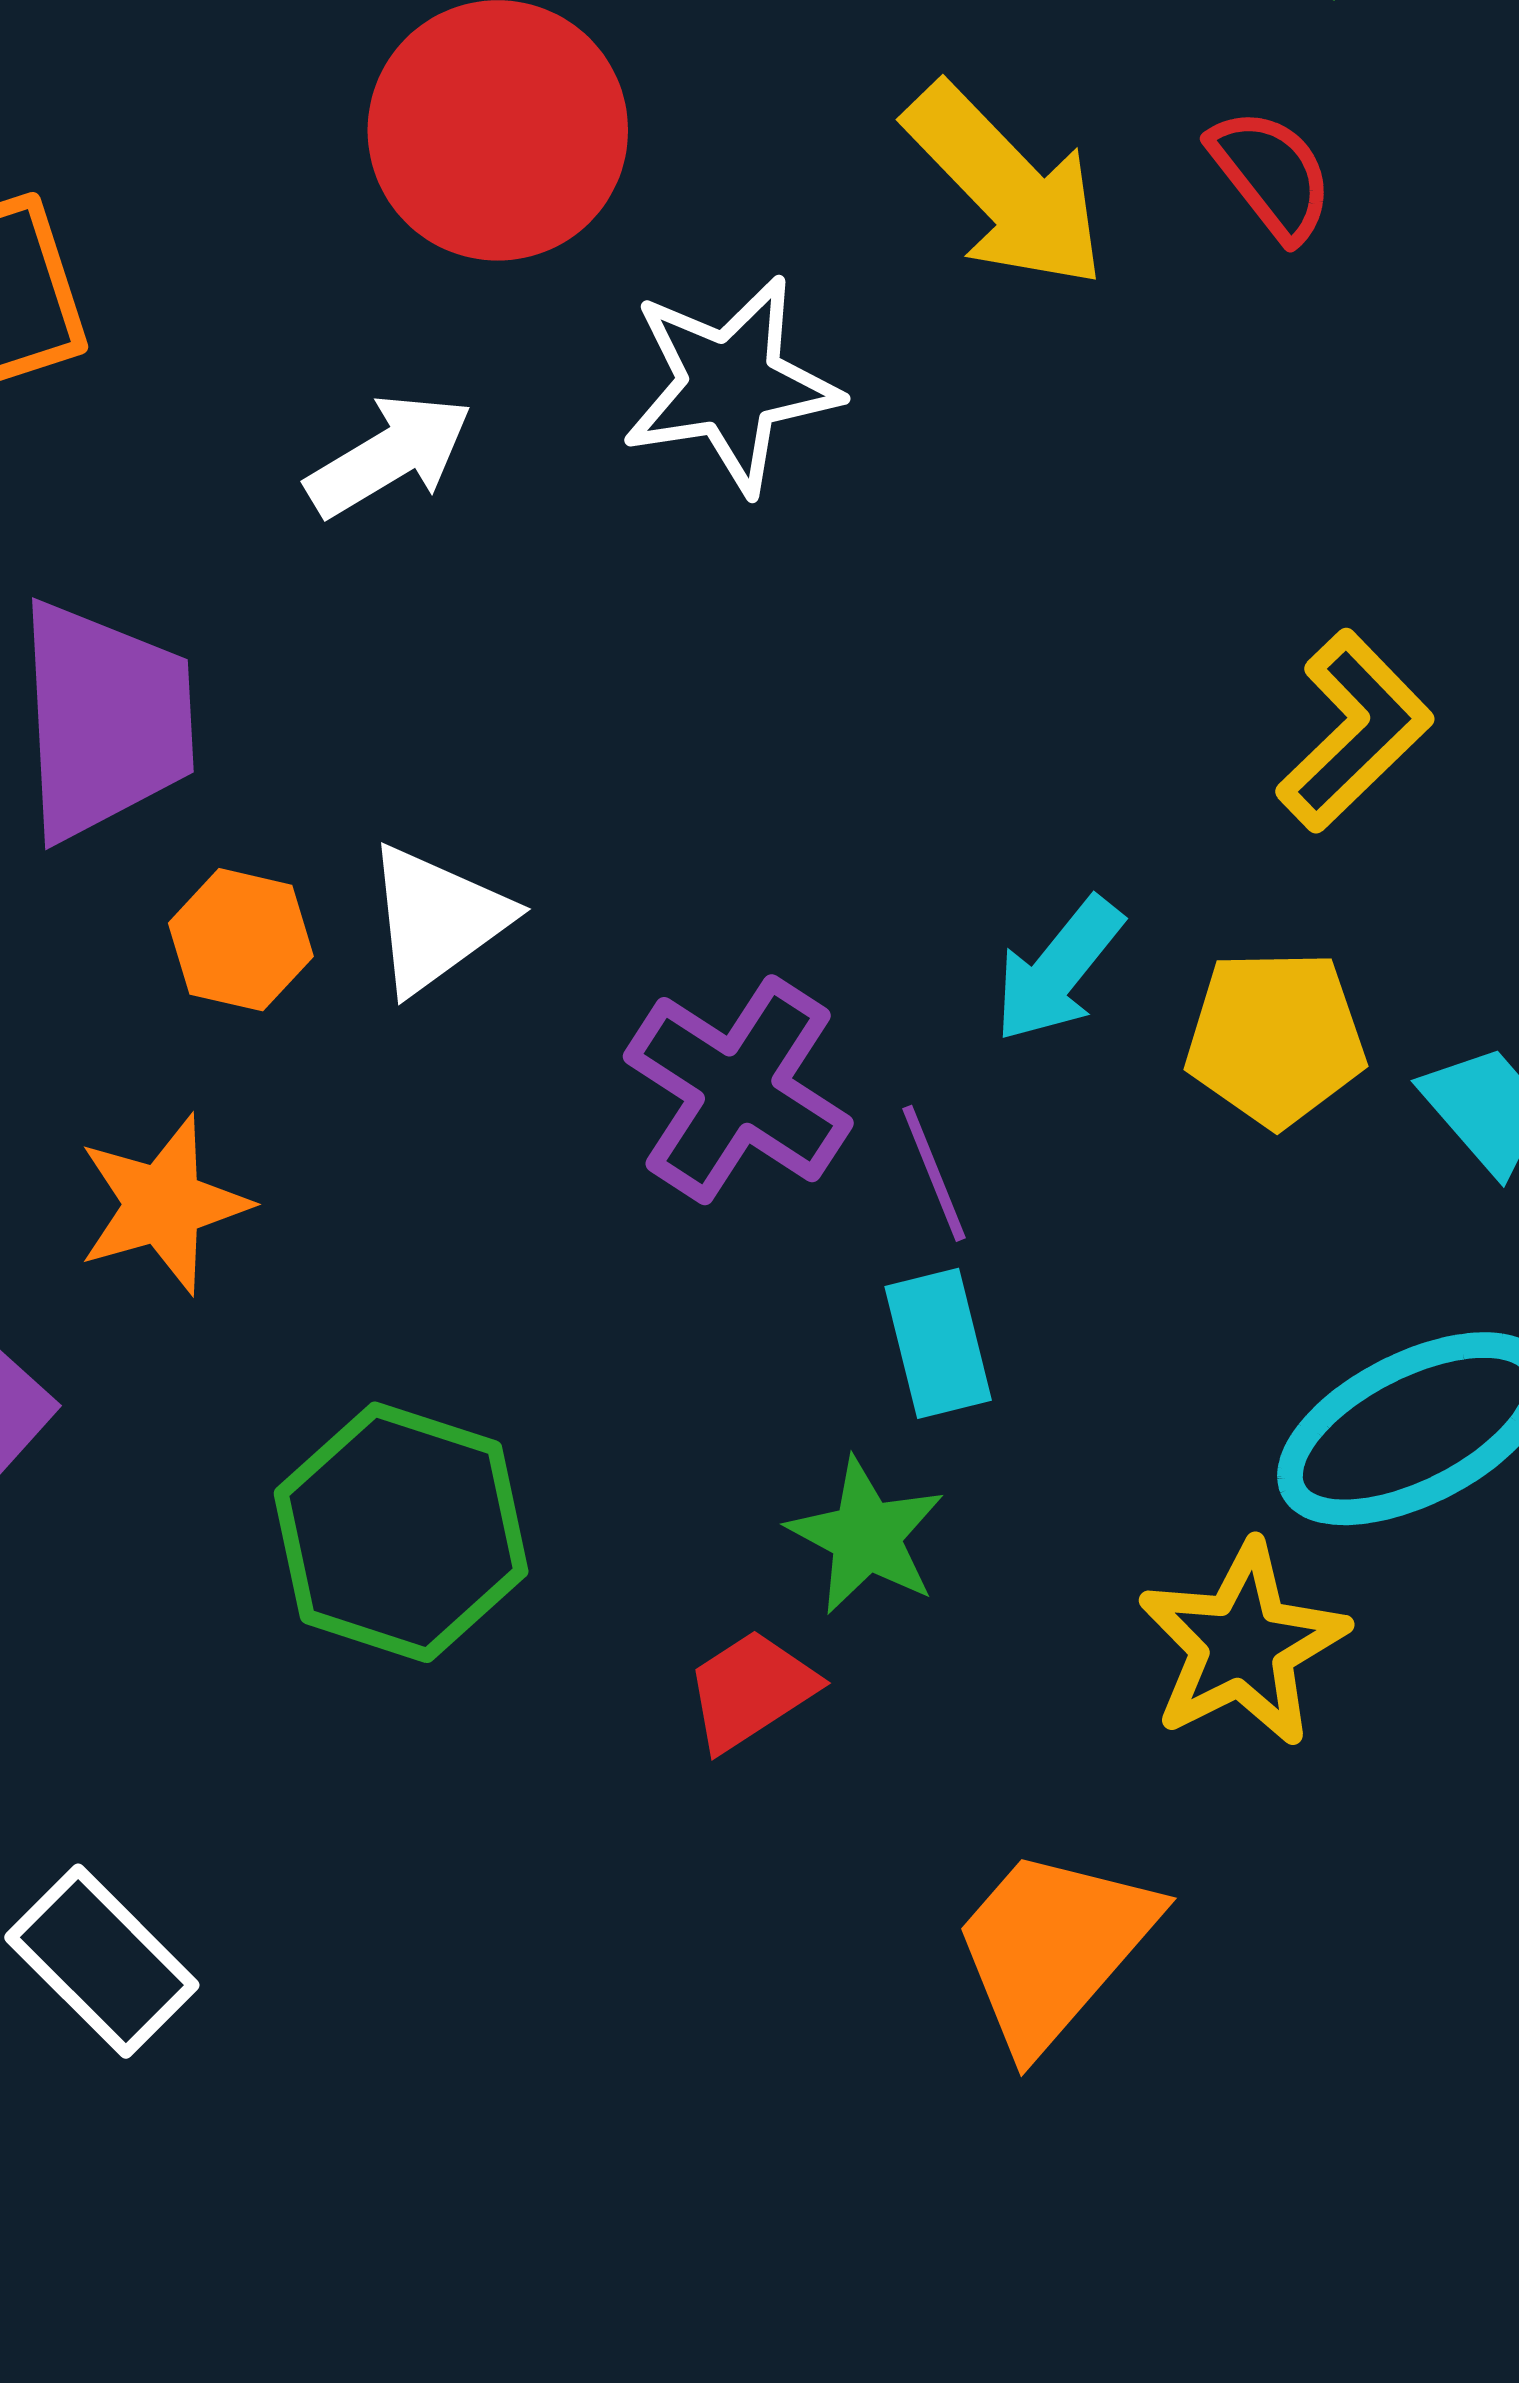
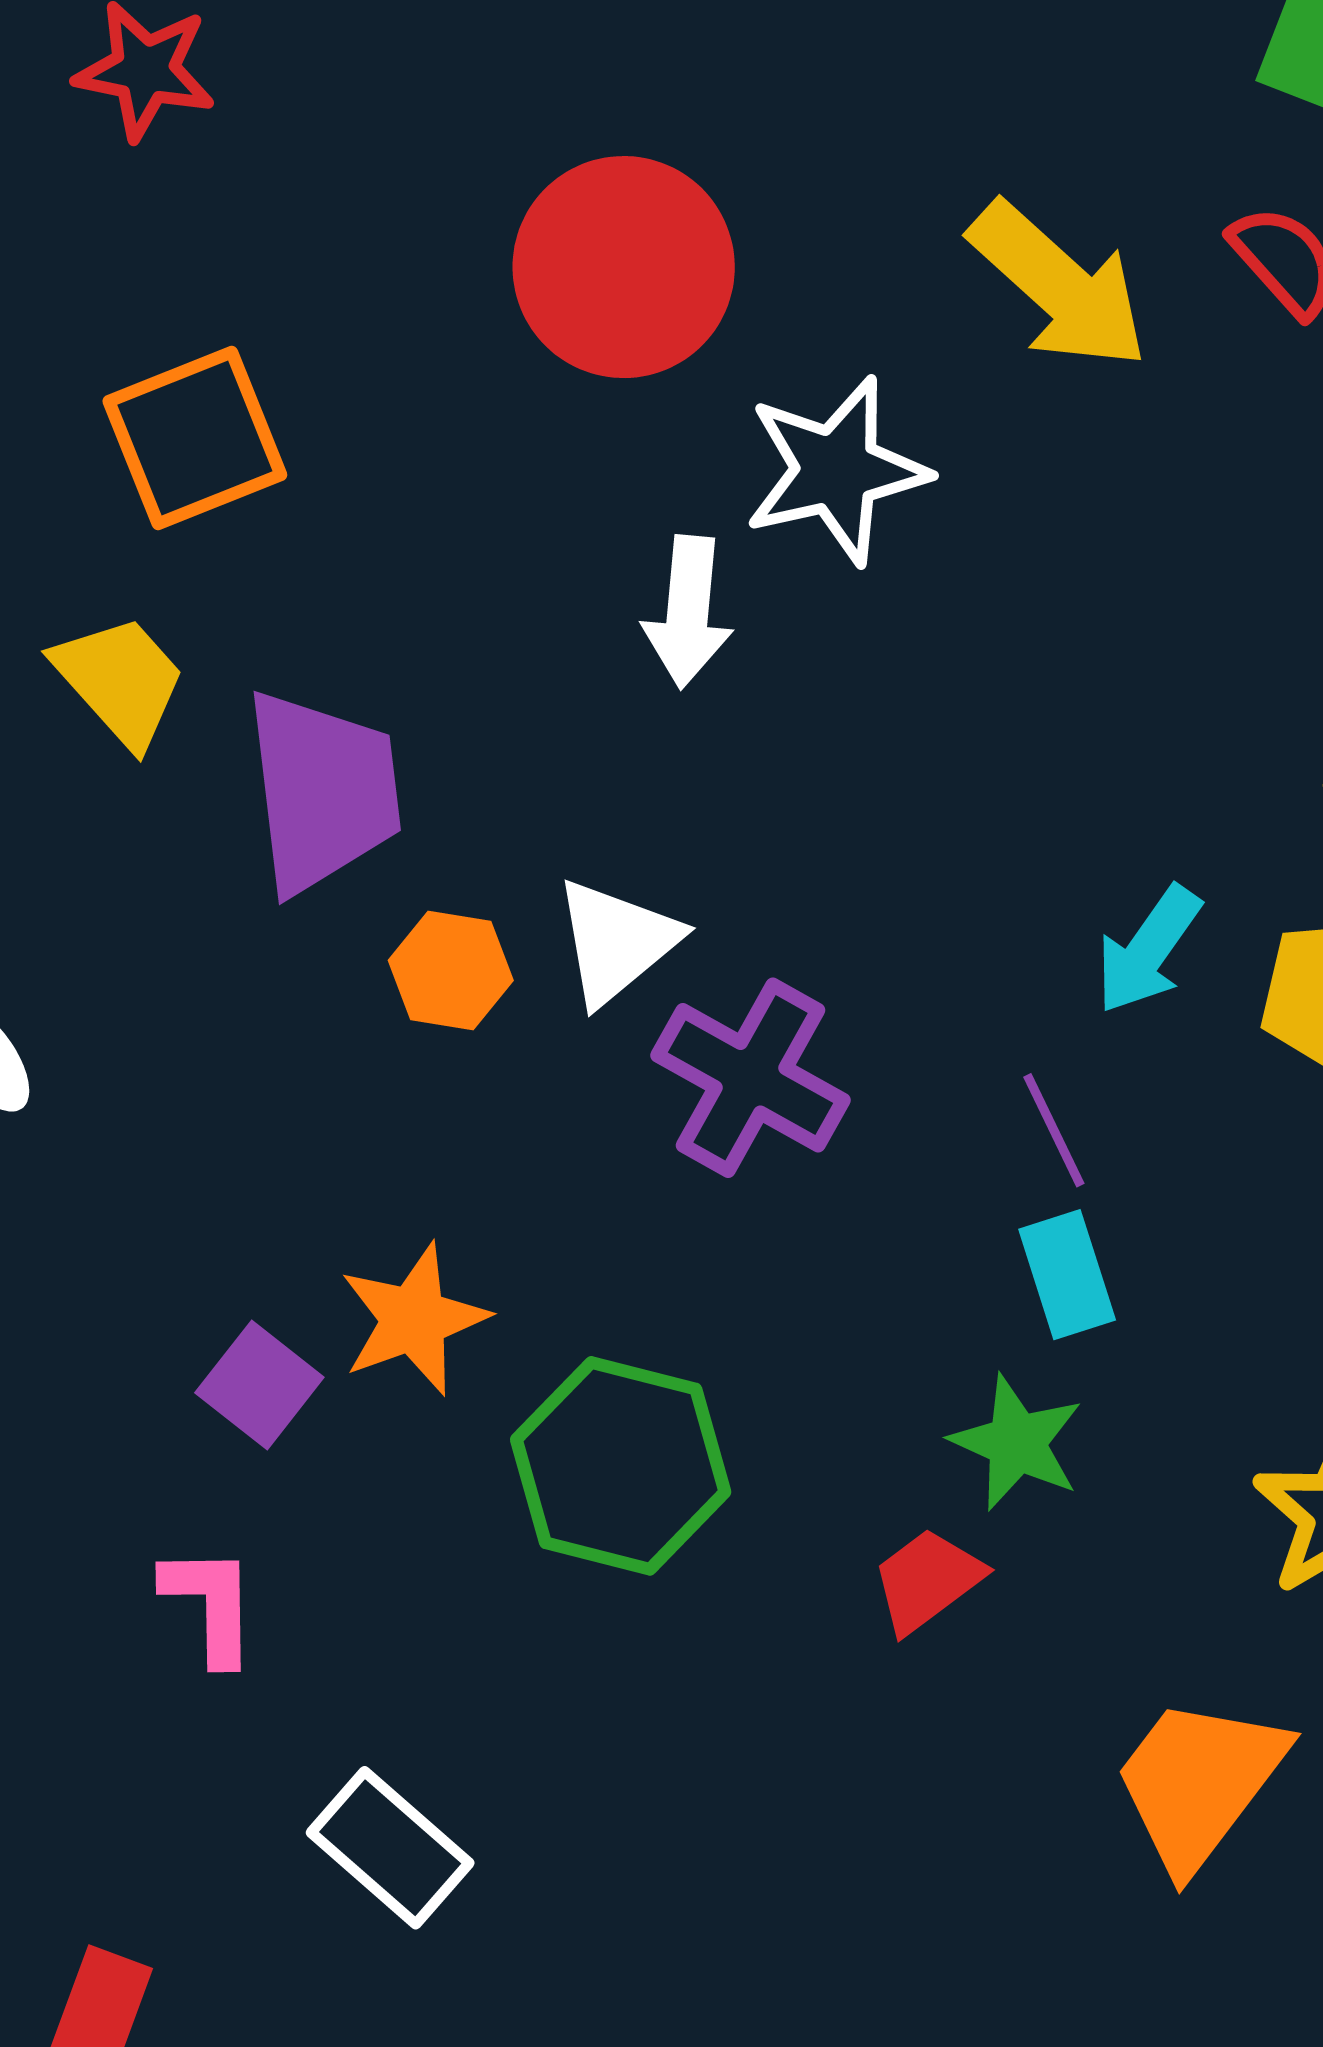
white arrow: (389, 455) -> (688, 612), moved, turned 130
purple cross: (738, 1090) -> (751, 1078), moved
orange star: (163, 1204) -> (414, 1319), moved

